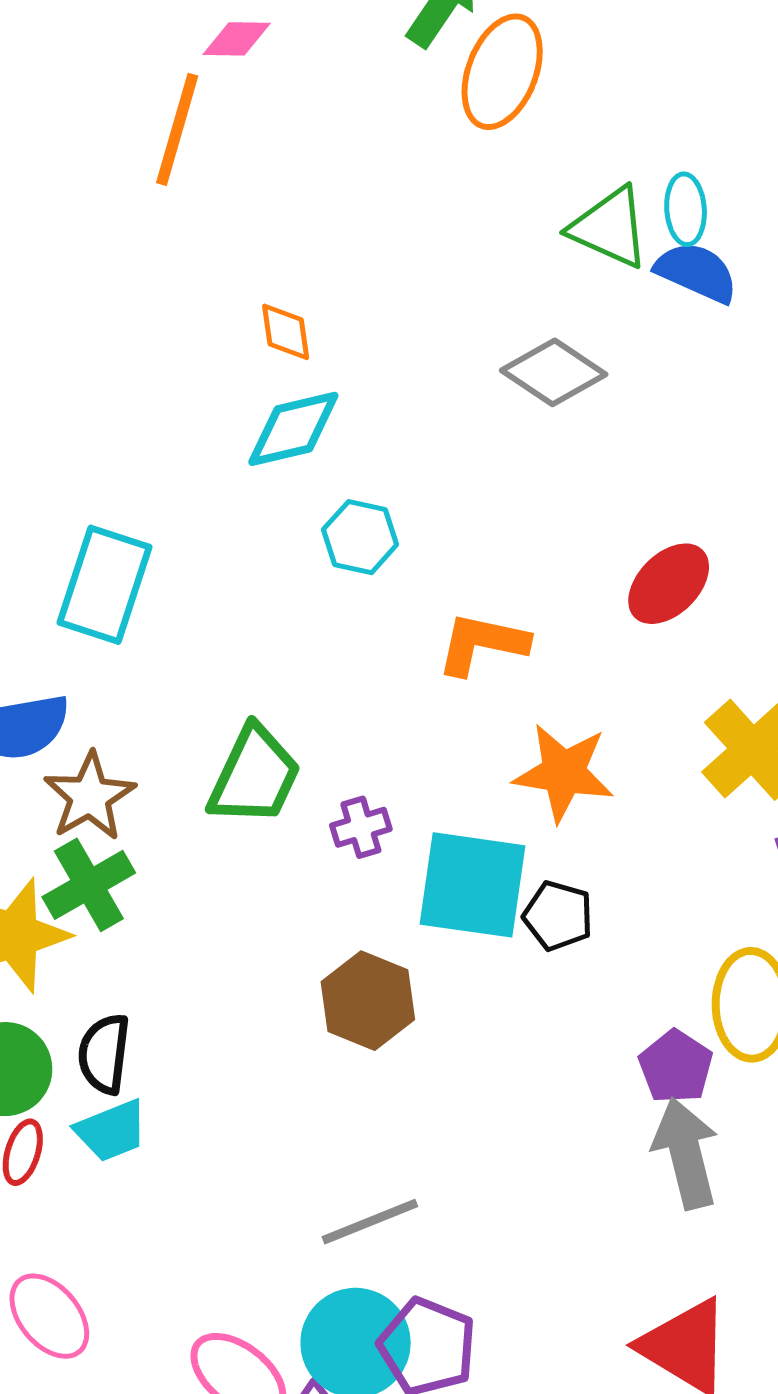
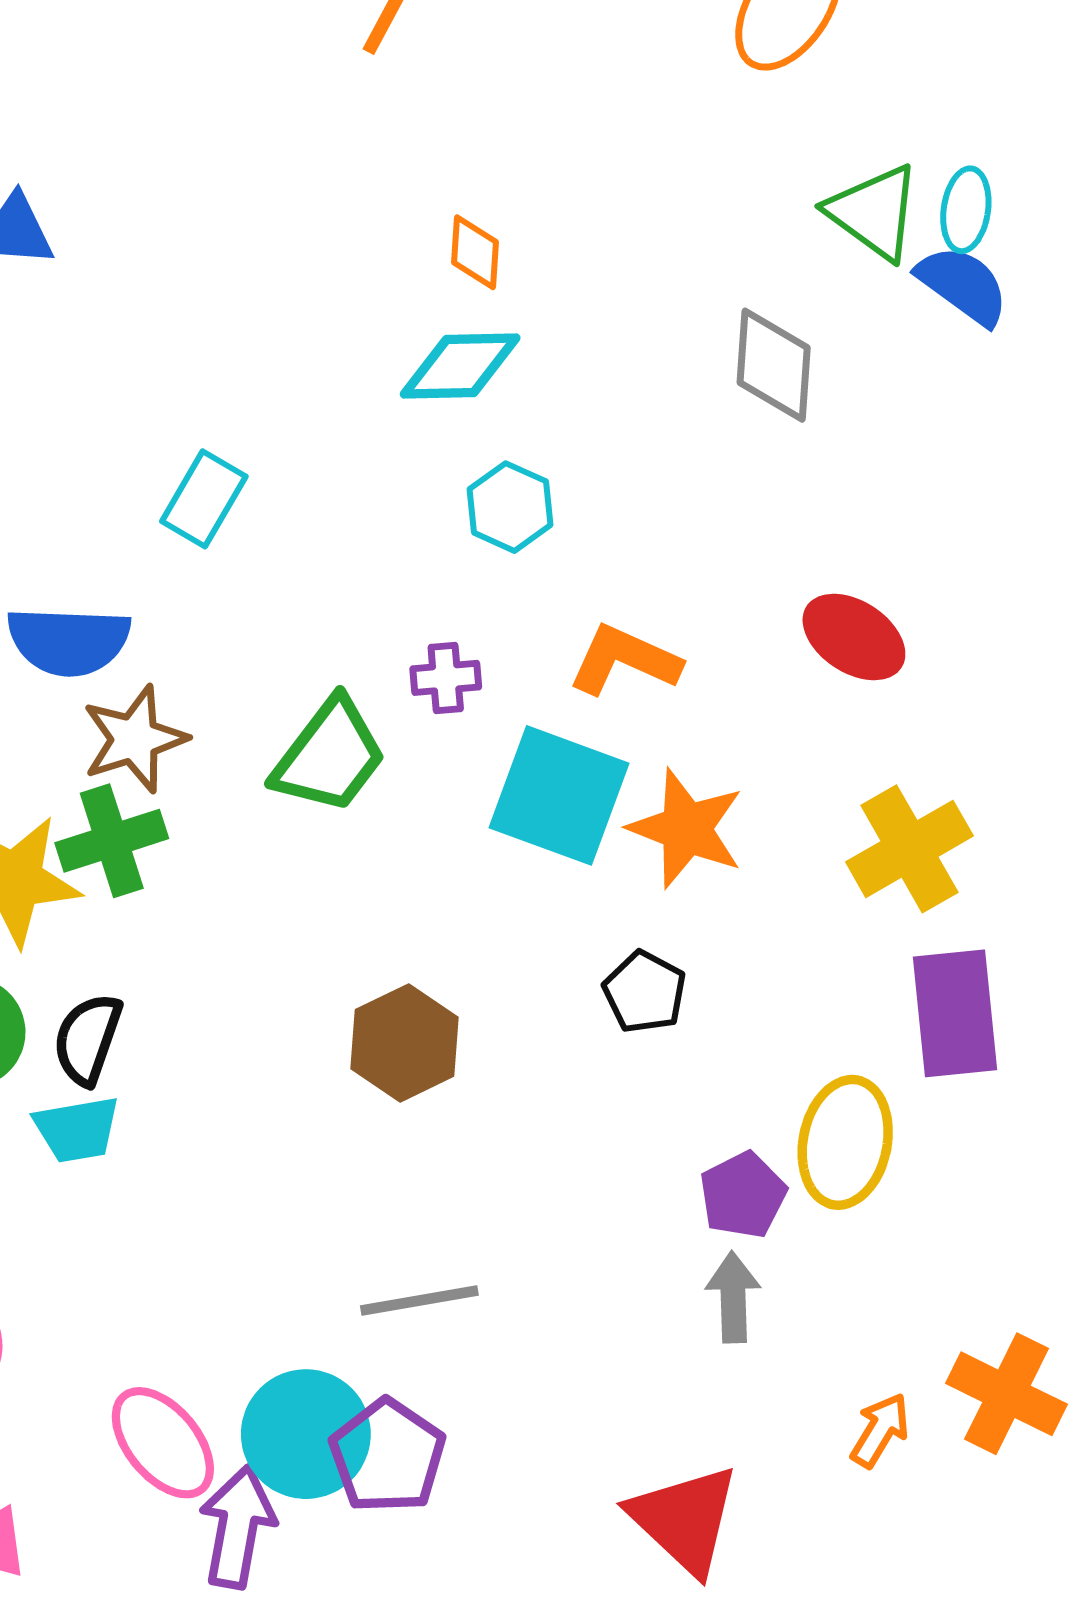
gray diamond: (554, 372) -> (774, 365), turned 48
red ellipse: (669, 584) -> (854, 637), turned 66
cyan rectangle: (104, 585) -> (204, 499), size x0.7
purple cross: (361, 827) -> (446, 678), moved
cyan square: (473, 885) -> (559, 795), moved
gray arrow: (686, 1153) -> (733, 1297), size x0.7
gray line: (370, 1222) -> (419, 1301), moved

